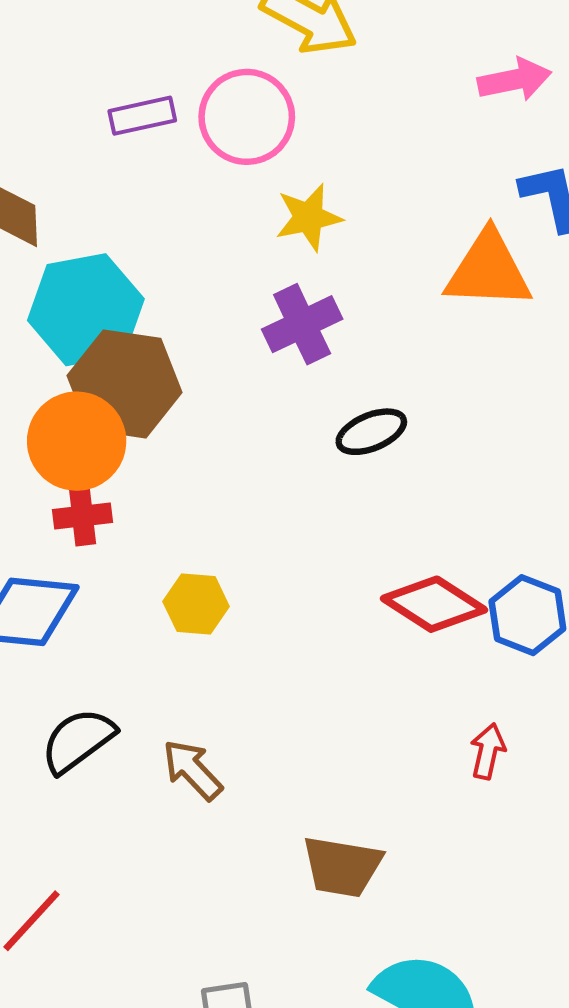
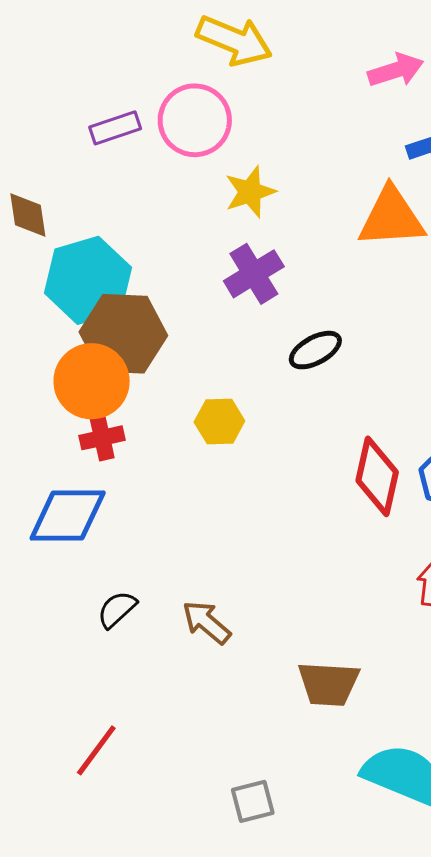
yellow hexagon: (196, 604) -> (219, 421), moved
red diamond: (434, 604) -> (377, 476), turned 76
black semicircle: (78, 741) -> (117, 609), size x0.7

